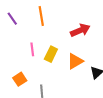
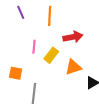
red arrow: (80, 30) -> (73, 37), moved
orange square: (20, 79) -> (16, 73), turned 32

